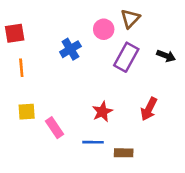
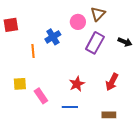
orange line: (21, 68) -> (33, 51), moved
brown rectangle: (124, 153) -> (109, 115), moved

